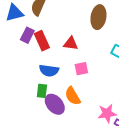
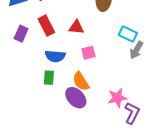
purple rectangle: (27, 35) -> (21, 34), moved
purple ellipse: (55, 104) -> (76, 98), moved

